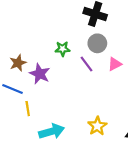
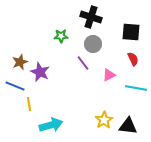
green star: (63, 49) -> (61, 36), moved
pink triangle: (115, 64) -> (109, 75), moved
yellow star: (97, 126) -> (104, 120), moved

